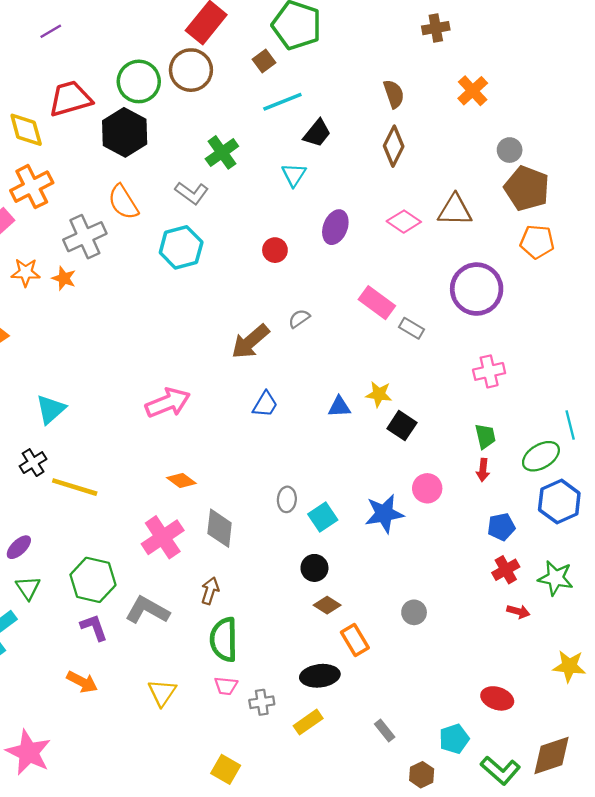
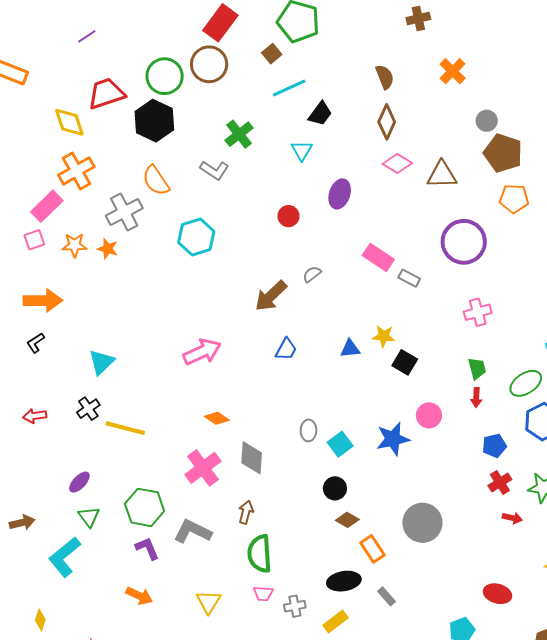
pink diamond: (404, 222) -> (397, 164), moved
cyan hexagon: (181, 247) -> (196, 237), moved
gray circle: (414, 612) -> (422, 523), size x1.8
gray rectangle: (385, 730) -> (387, 596), moved

